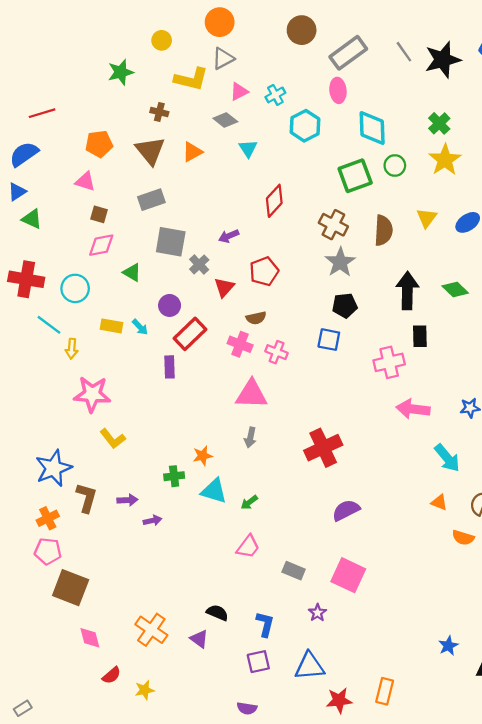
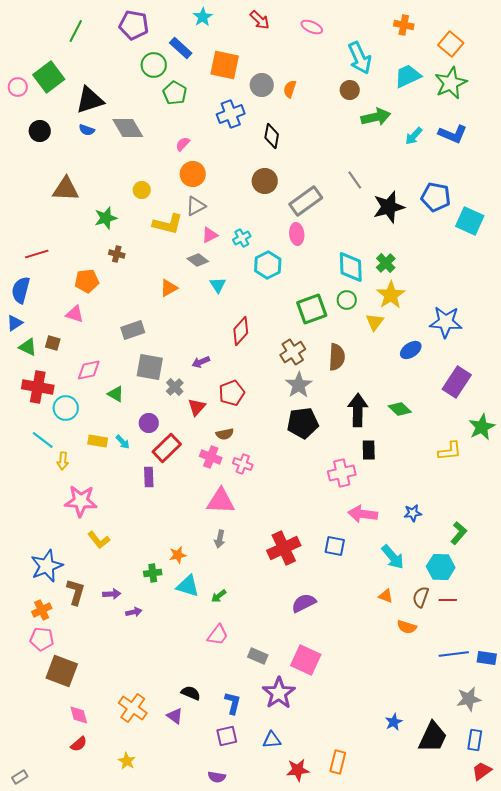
gray line: (404, 52) -> (355, 180), moved
brown cross: (159, 112) -> (117, 254), moved
cyan diamond: (372, 128) -> (351, 267), moved
brown triangle: (150, 151) -> (66, 189), moved, turned -48
blue semicircle: (24, 154) -> (21, 290), turned -40
brown square: (99, 214) -> (53, 343), moved
yellow triangle: (427, 218) -> (375, 322), moved
brown cross: (333, 225) -> (293, 352), turned 30
red cross: (26, 279) -> (38, 387), moved
black pentagon: (345, 305) -> (303, 423), size x1.4
blue square: (329, 340) -> (335, 546), moved
purple star: (317, 613) -> (279, 693), size x2.0
blue triangle: (310, 666) -> (272, 740), size x0.7
red semicircle: (112, 675) -> (79, 744), moved
yellow star: (145, 690) -> (127, 761), turned -30

